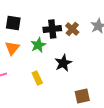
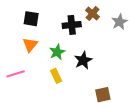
brown cross: (72, 29) -> (93, 14), moved
green star: (38, 45) -> (57, 52), moved

